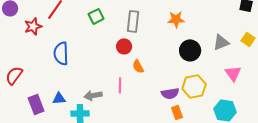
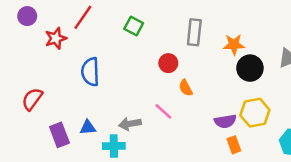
green square: (96, 16) -> (134, 26), turned -35
orange star: (176, 19) -> (234, 45), moved
gray rectangle: (133, 21) -> (194, 32), moved
pink line: (120, 85) -> (163, 111), turned -49

